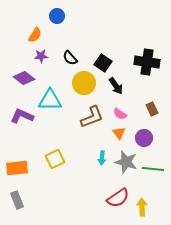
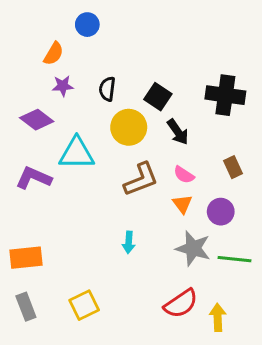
black semicircle: (70, 58) -> (107, 89), turned 49
cyan arrow: (102, 158) -> (129, 242), moved
yellow square: (55, 159) -> (84, 305), moved

